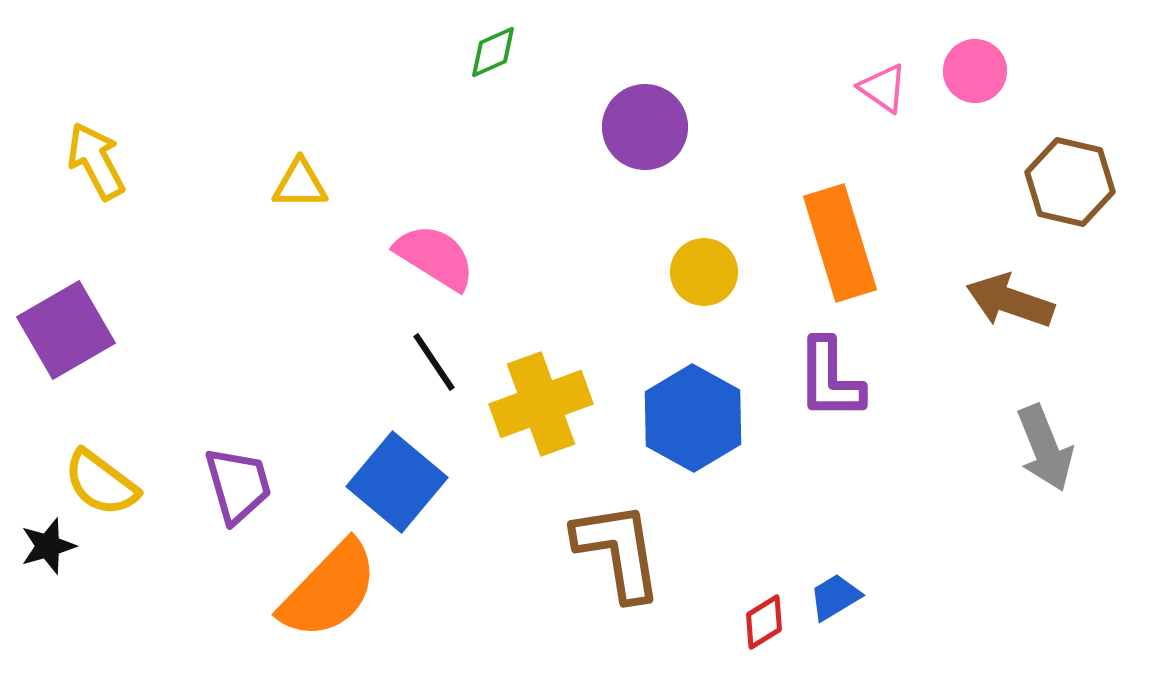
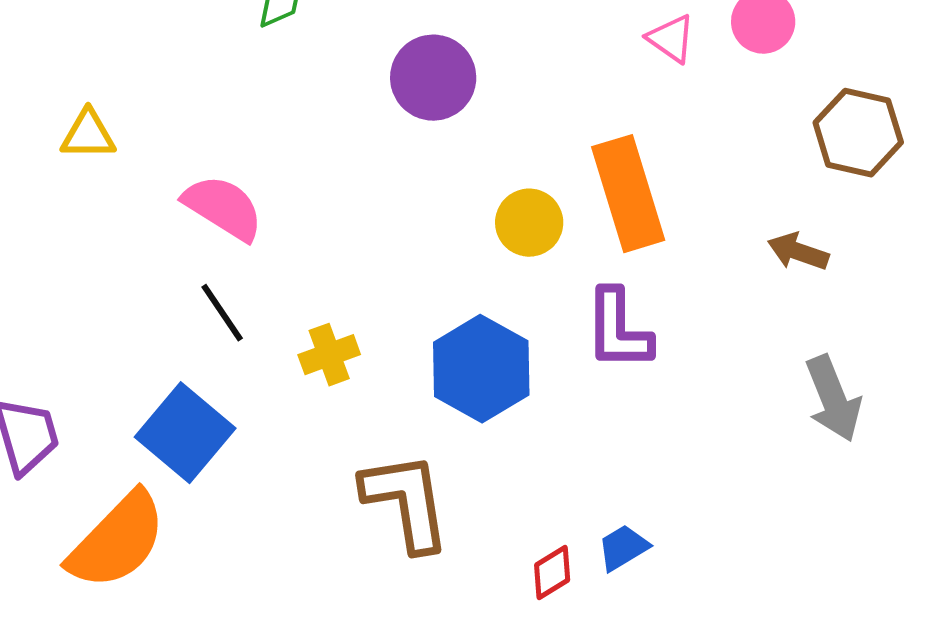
yellow circle: (704, 272) -> (529, 223), moved
brown arrow: (1010, 301) -> (798, 252), size x0.7
yellow cross: (541, 404) -> (329, 355), size x0.6

